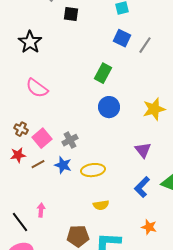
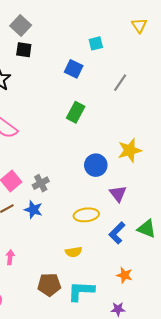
black square: (71, 14) -> (24, 50), moved
blue square: (122, 38) -> (74, 69), moved
blue circle: (109, 107) -> (96, 165), moved
yellow ellipse: (93, 170) -> (86, 215), moved

